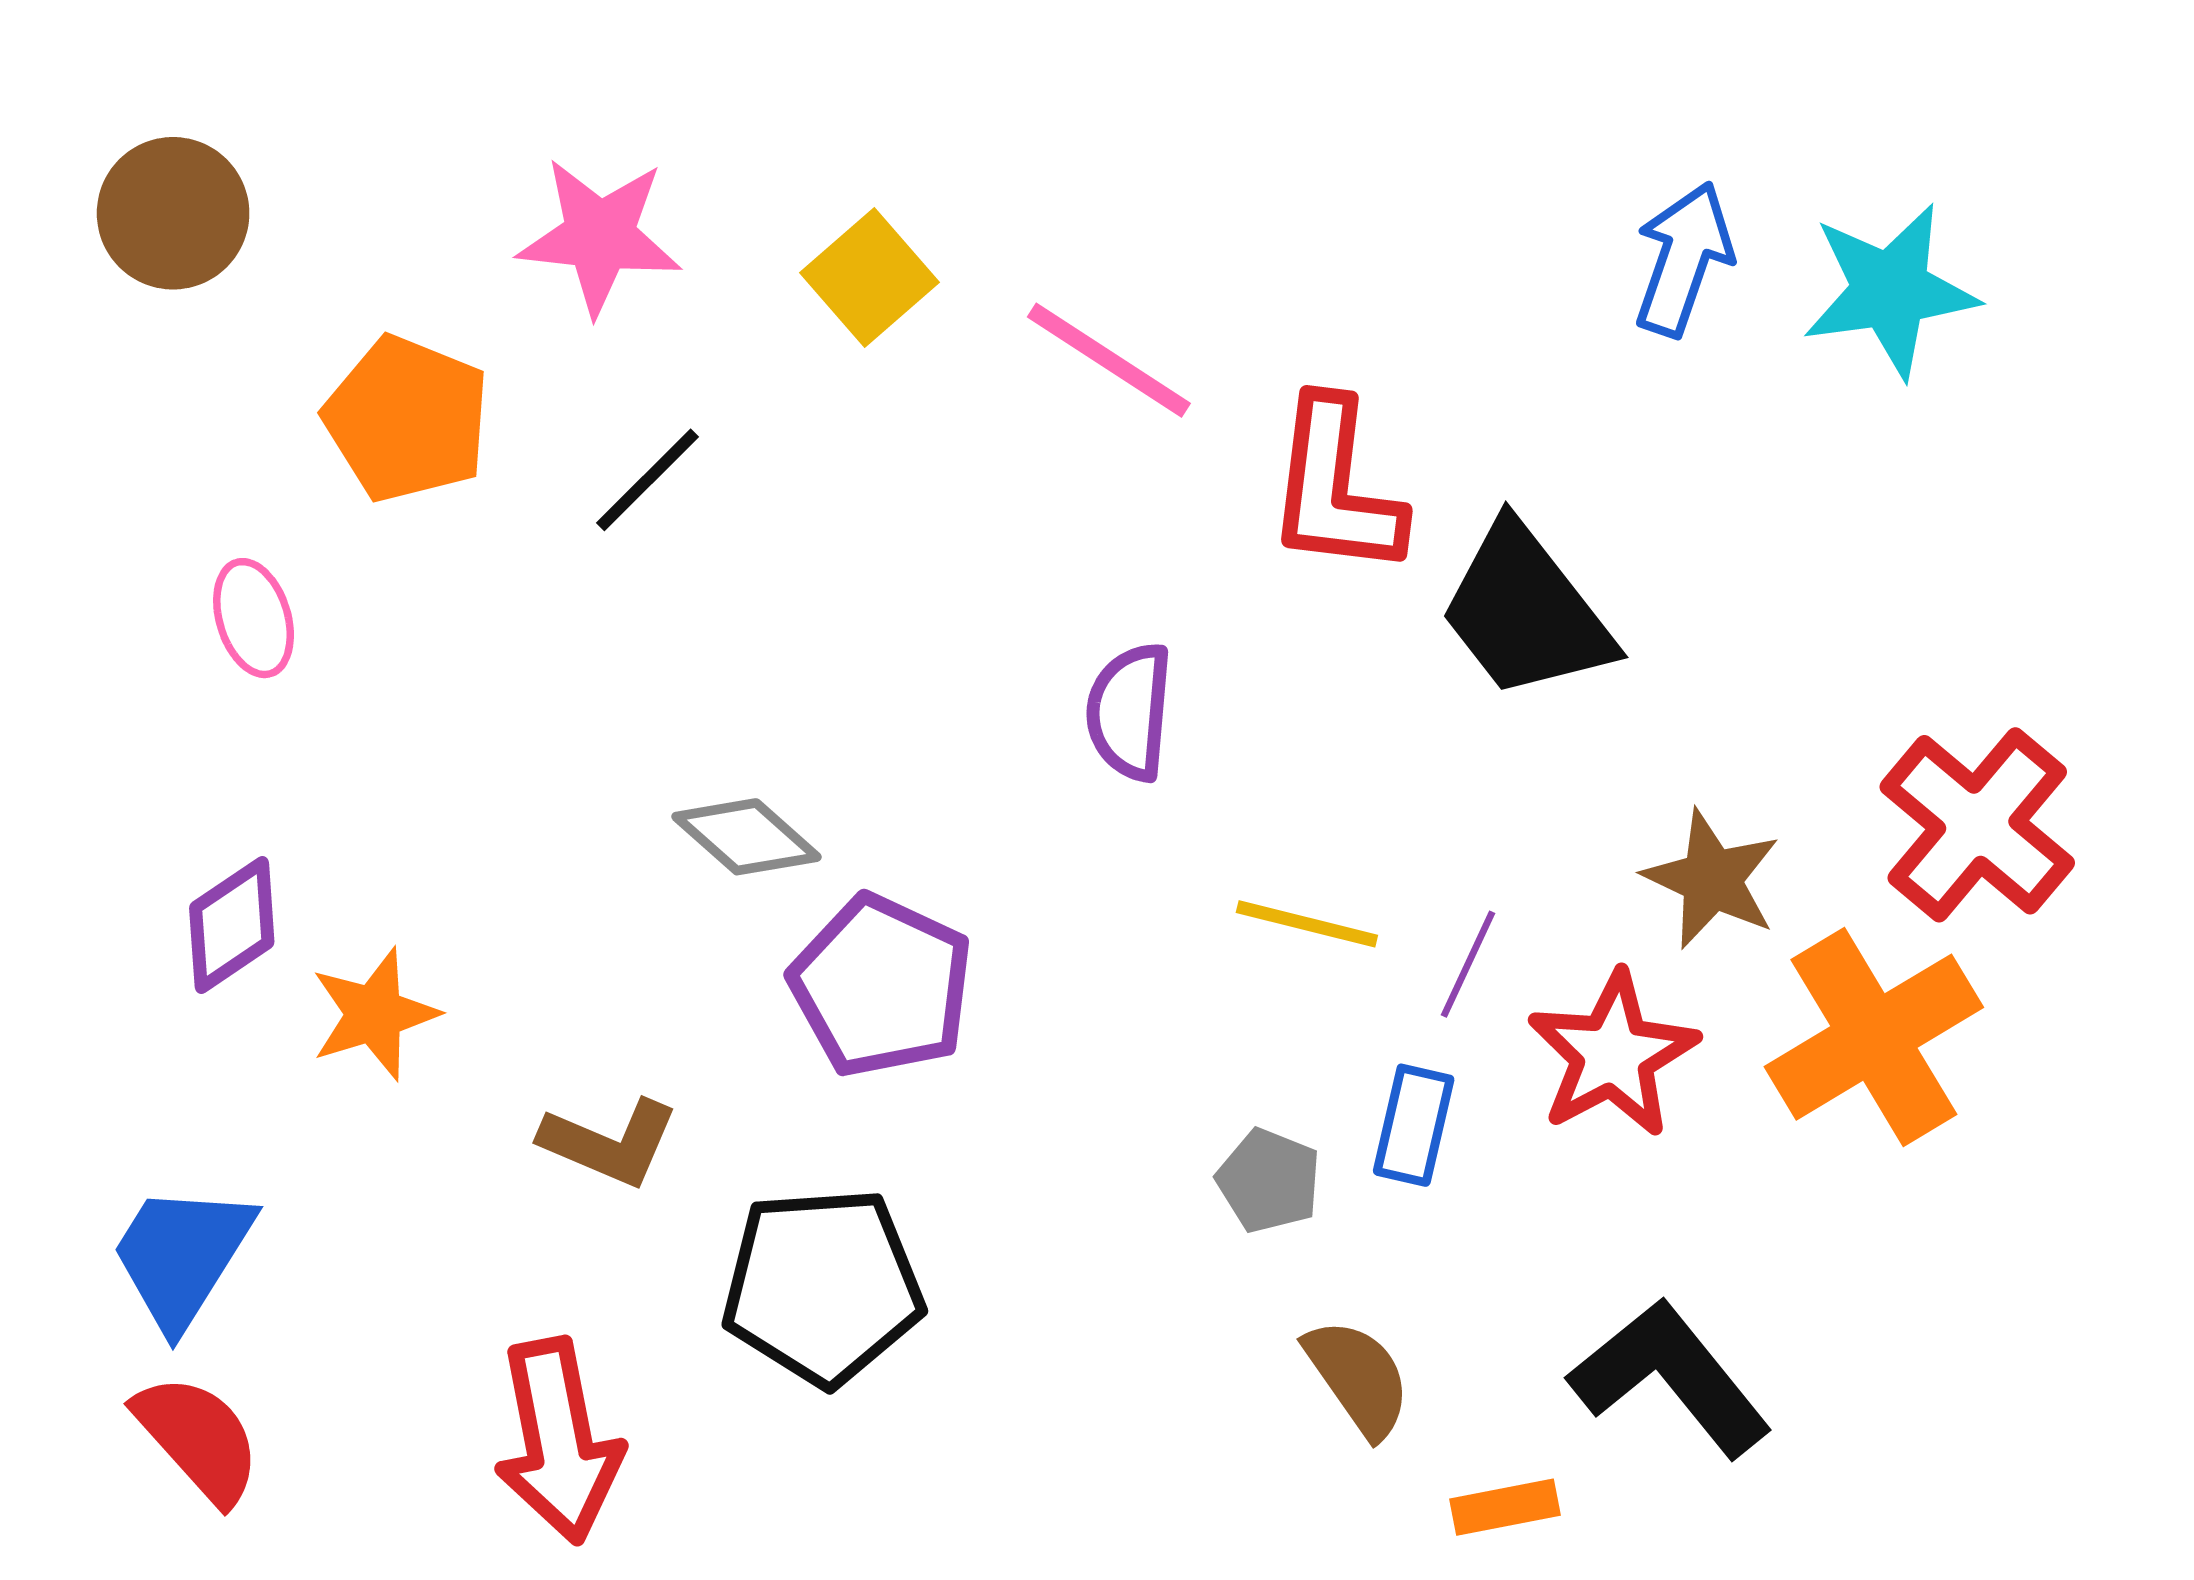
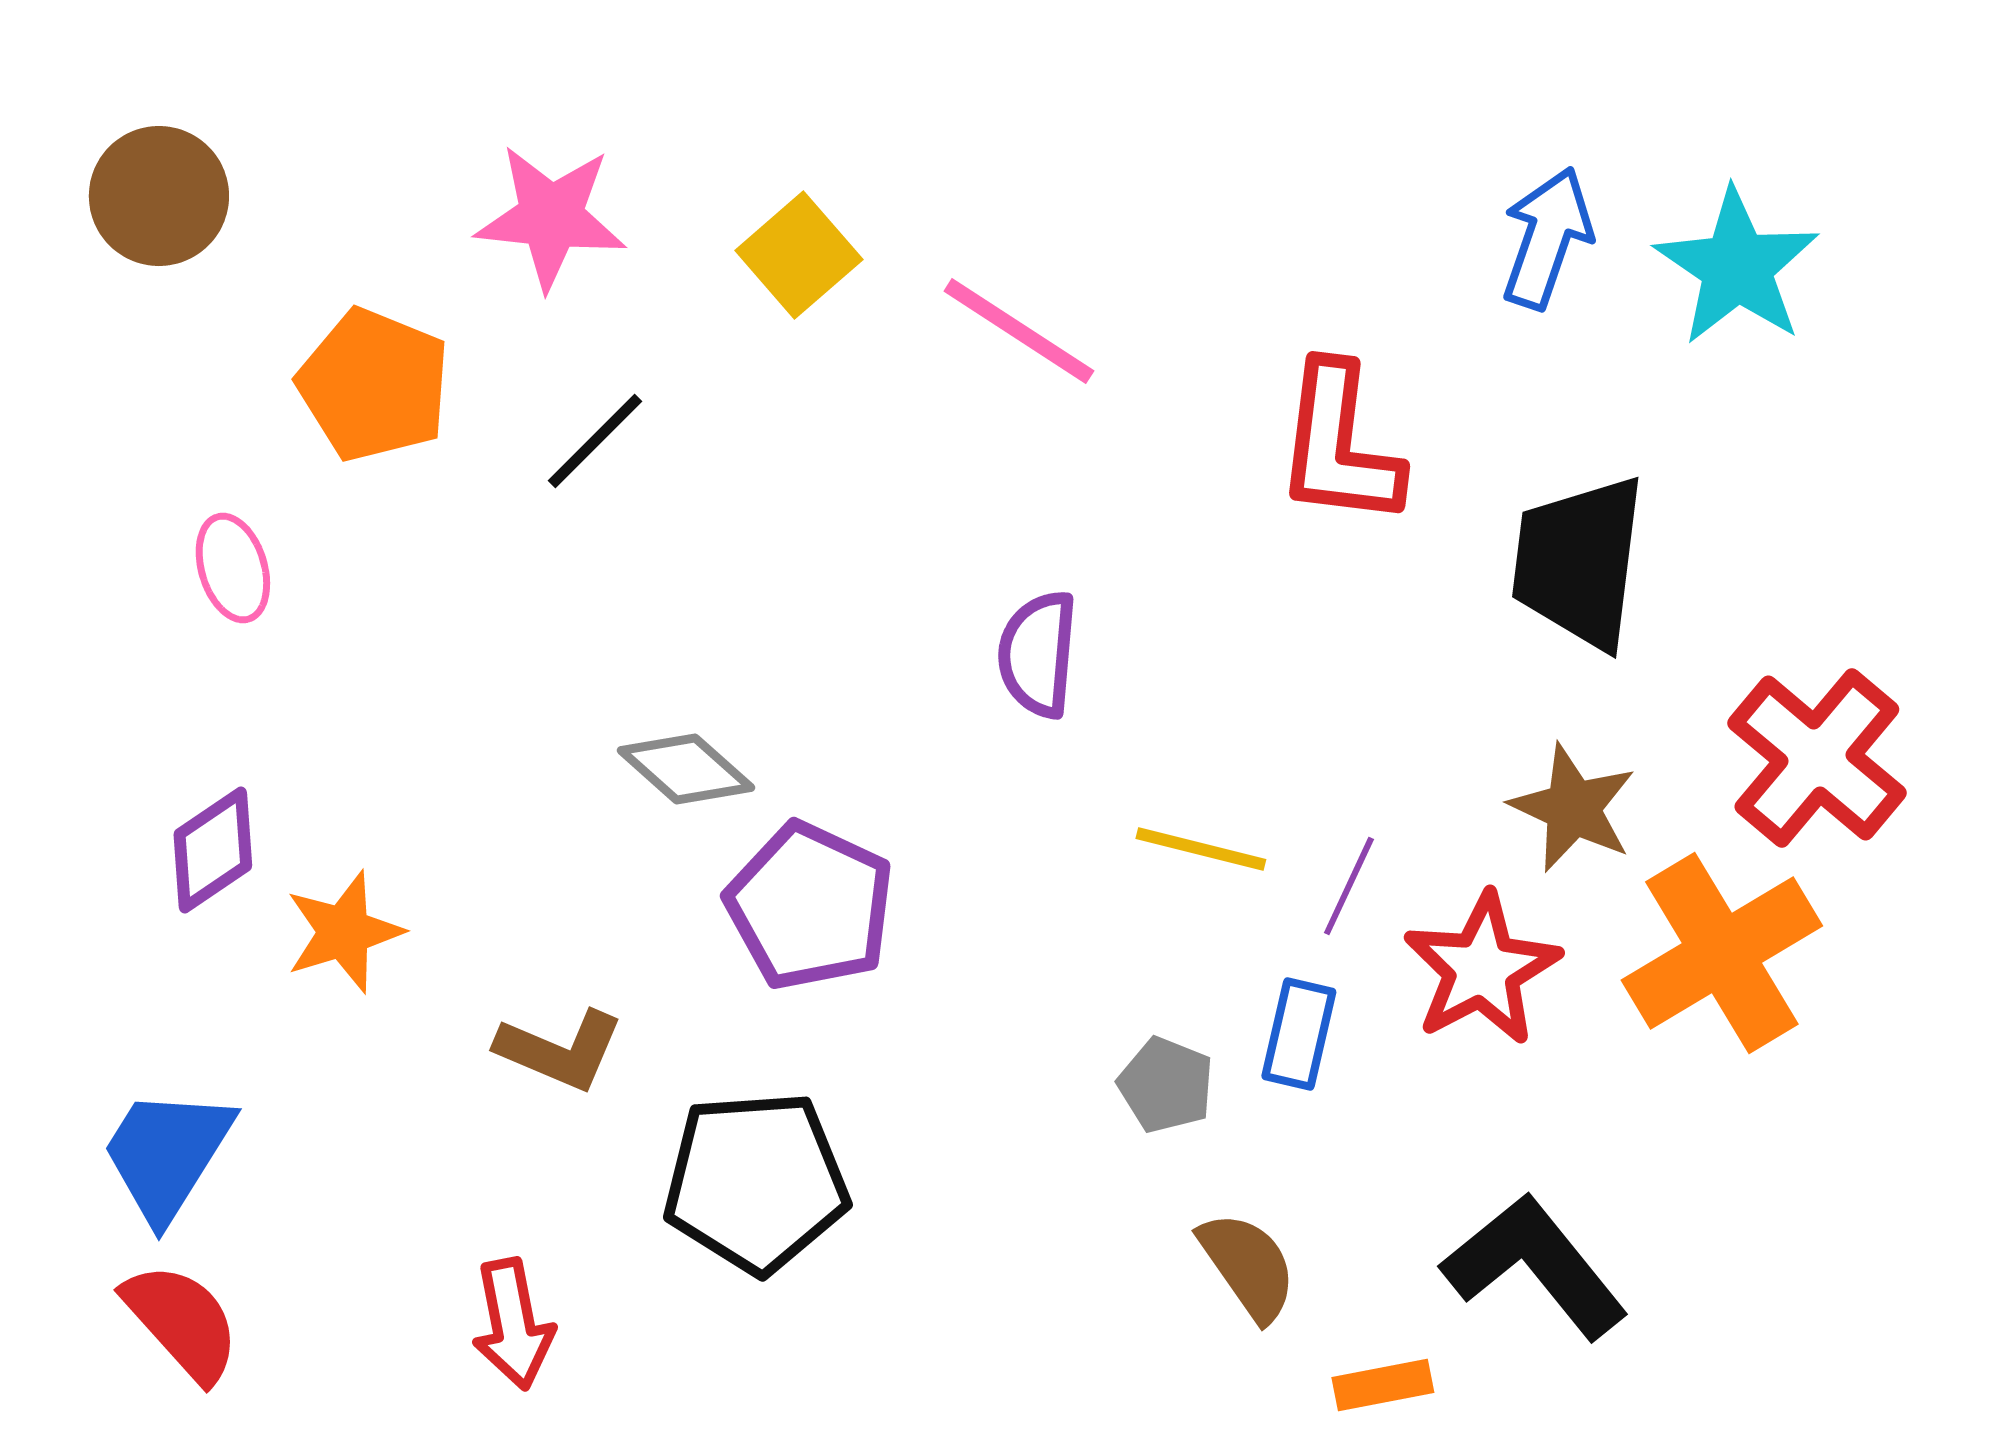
cyan star: (1890, 291) -> (1737, 267), turned -30
red L-shape: (1335, 487) -> (1339, 445), moved
black trapezoid: (1526, 612) -> (1579, 562), moved, turned 45
red arrow: (558, 1441) -> (513, 1324), size x0.7

